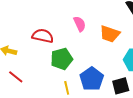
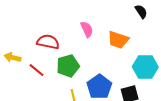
red line: (16, 77) -> (37, 70), moved

